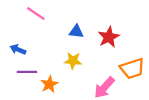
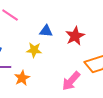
yellow star: (73, 61) -> (34, 50), moved

